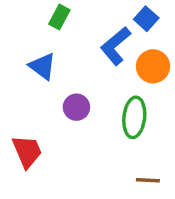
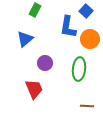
blue L-shape: (116, 46) -> (68, 27), turned -40
blue triangle: (42, 66) -> (25, 39), turned 42
red trapezoid: (27, 151) -> (34, 89), moved

